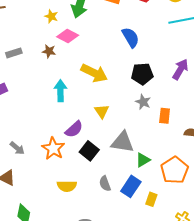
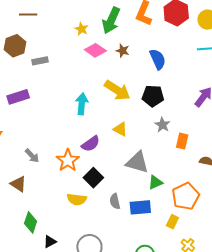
brown star: (49, 51) -> (123, 51), moved
black pentagon: (142, 74) -> (153, 96), moved
yellow triangle: (102, 111) -> (120, 129), turned -35
black square: (89, 151) -> (93, 178), moved
blue rectangle: (131, 186) -> (140, 207), turned 45
yellow rectangle: (151, 199) -> (172, 222), moved

